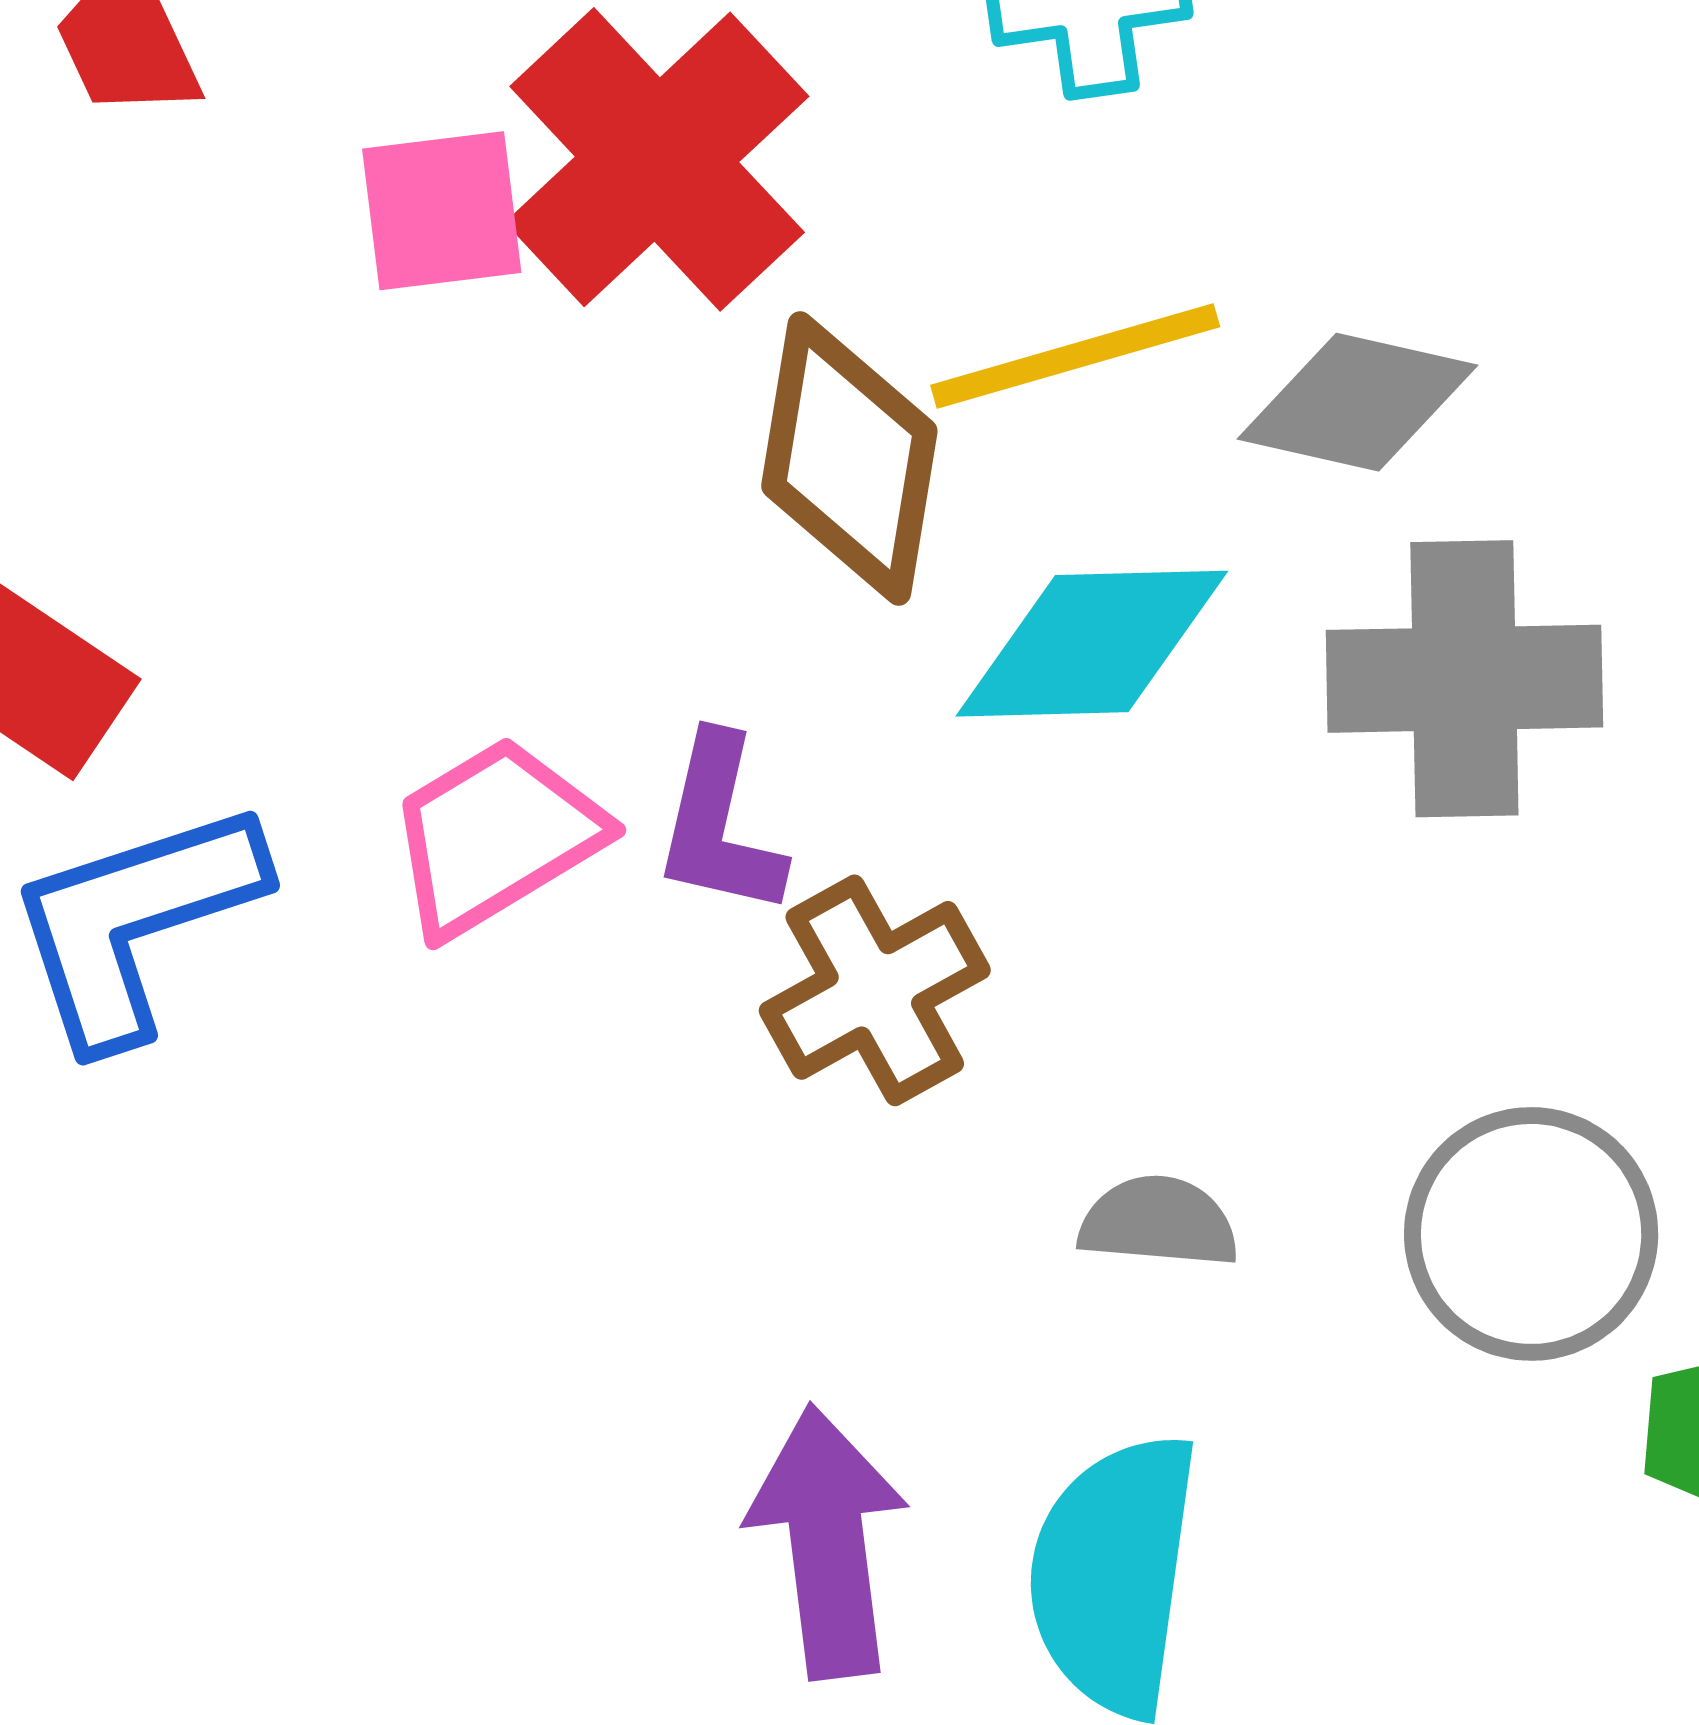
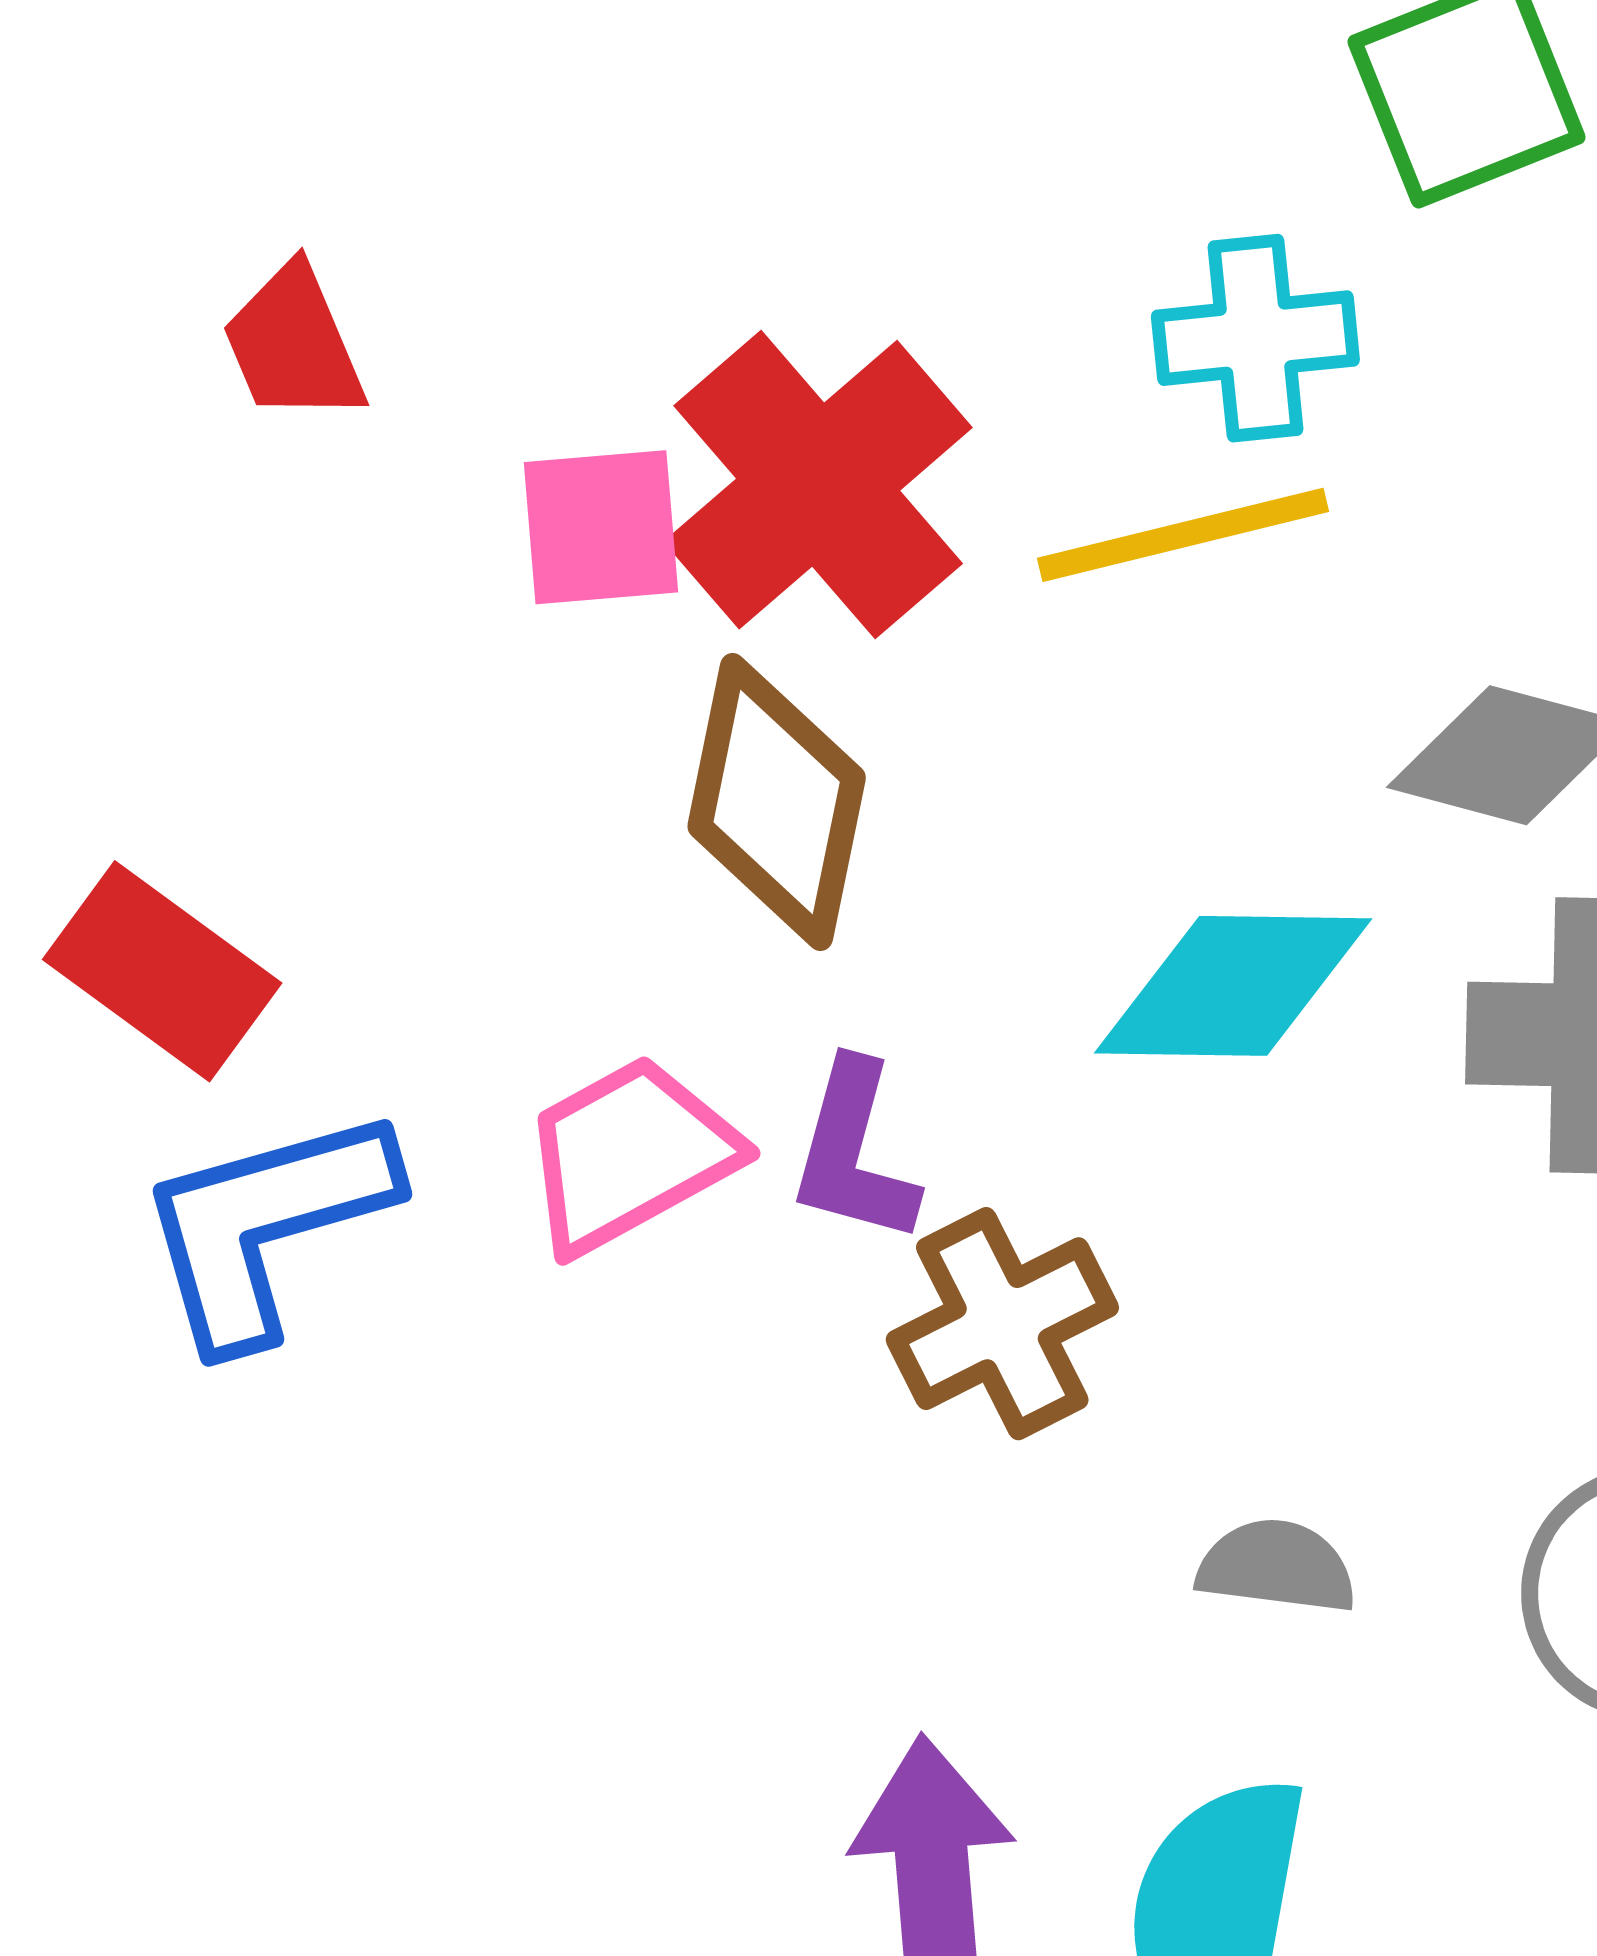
yellow line: (1075, 356) -> (1183, 535), moved
brown diamond: (849, 458) -> (777, 802), moved

